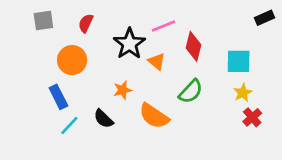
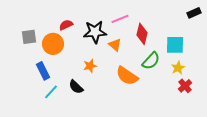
gray square: (43, 20) -> (29, 37), moved
red semicircle: (86, 23) -> (66, 25), moved, turned 40
black star: (129, 44) -> (95, 32), turned 30
green semicircle: (191, 91) -> (151, 61), moved
orange semicircle: (154, 116) -> (127, 76), moved

